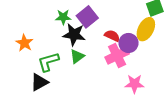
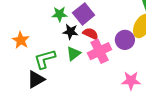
black star: (74, 35) -> (70, 32), size x0.7
red semicircle: (112, 36) -> (91, 34), moved
pink cross: (117, 56) -> (99, 51), moved

